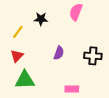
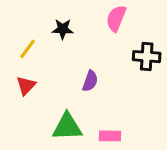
black cross: (93, 56) -> (147, 57), moved
green triangle: (25, 80) -> (67, 127), moved

